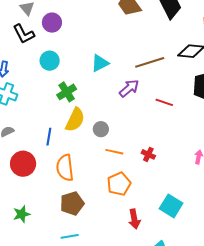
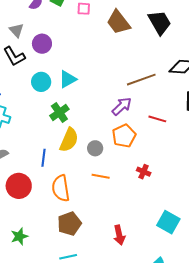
cyan triangle: (100, 63) -> (68, 79), moved
orange line: (114, 152) -> (101, 176), moved
orange pentagon: (119, 184) -> (124, 136), moved
red arrow: (134, 219) -> (119, 235), moved

